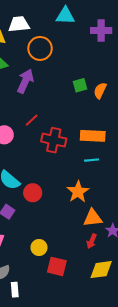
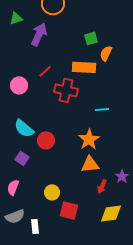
orange semicircle: (100, 91) -> (106, 53), moved
orange rectangle: (93, 136) -> (84, 67), moved
orange triangle: (93, 218) -> (90, 164), moved
white rectangle: (15, 290) -> (35, 226), moved

